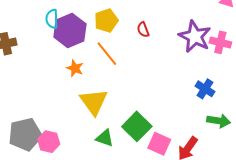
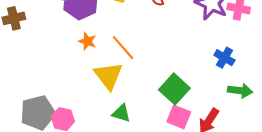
orange line: (107, 54) -> (123, 48), moved
green square: (137, 126) -> (174, 89), moved

